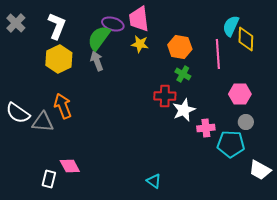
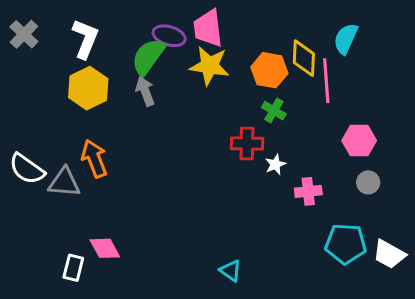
yellow diamond: (246, 39) -> (304, 58), moved
yellow star: (140, 44) -> (210, 66), size x1.5
white star: (184, 110) -> (275, 164), size x0.6
cyan pentagon: (231, 144) -> (346, 244), moved

